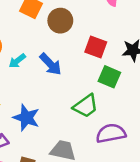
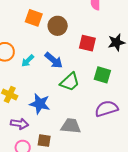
green square: (109, 77) -> (102, 75), moved
green trapezoid: (86, 106) -> (70, 82), moved

